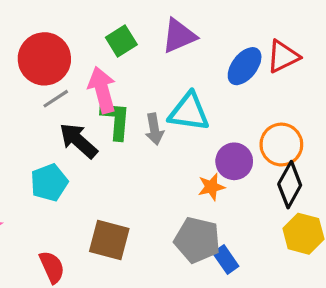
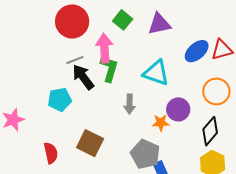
green square: (121, 41) -> (123, 20), turned -30
gray line: (56, 99) -> (75, 60), moved
gray arrow: (154, 129) -> (130, 104), moved
orange circle: (281, 145) -> (216, 91), moved

